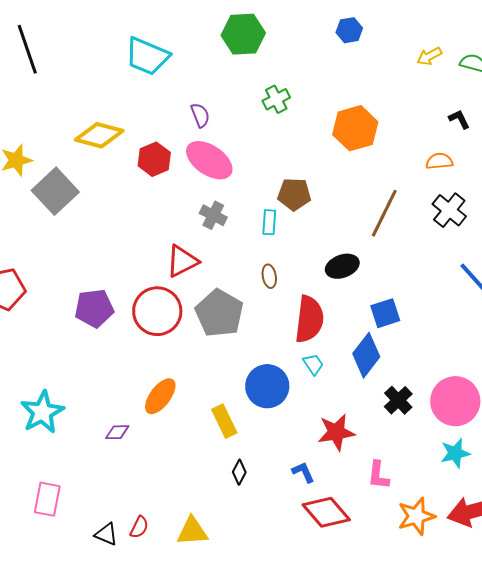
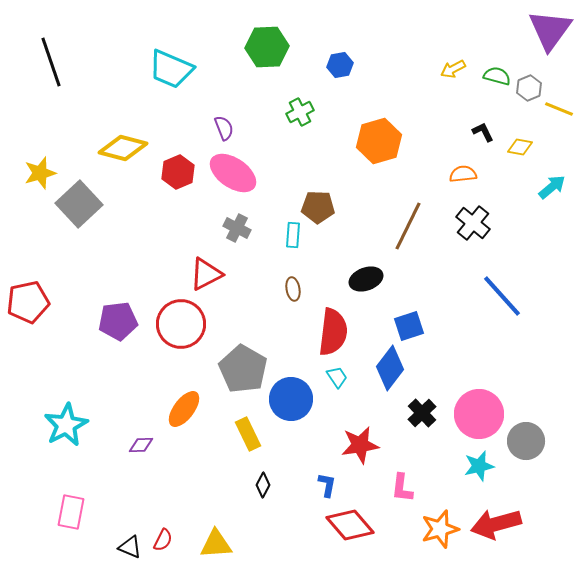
blue hexagon: (349, 30) -> (340, 65), moved
gray pentagon: (219, 313) -> (243, 369), moved
blue L-shape: (303, 472) -> (327, 485), turned 35

